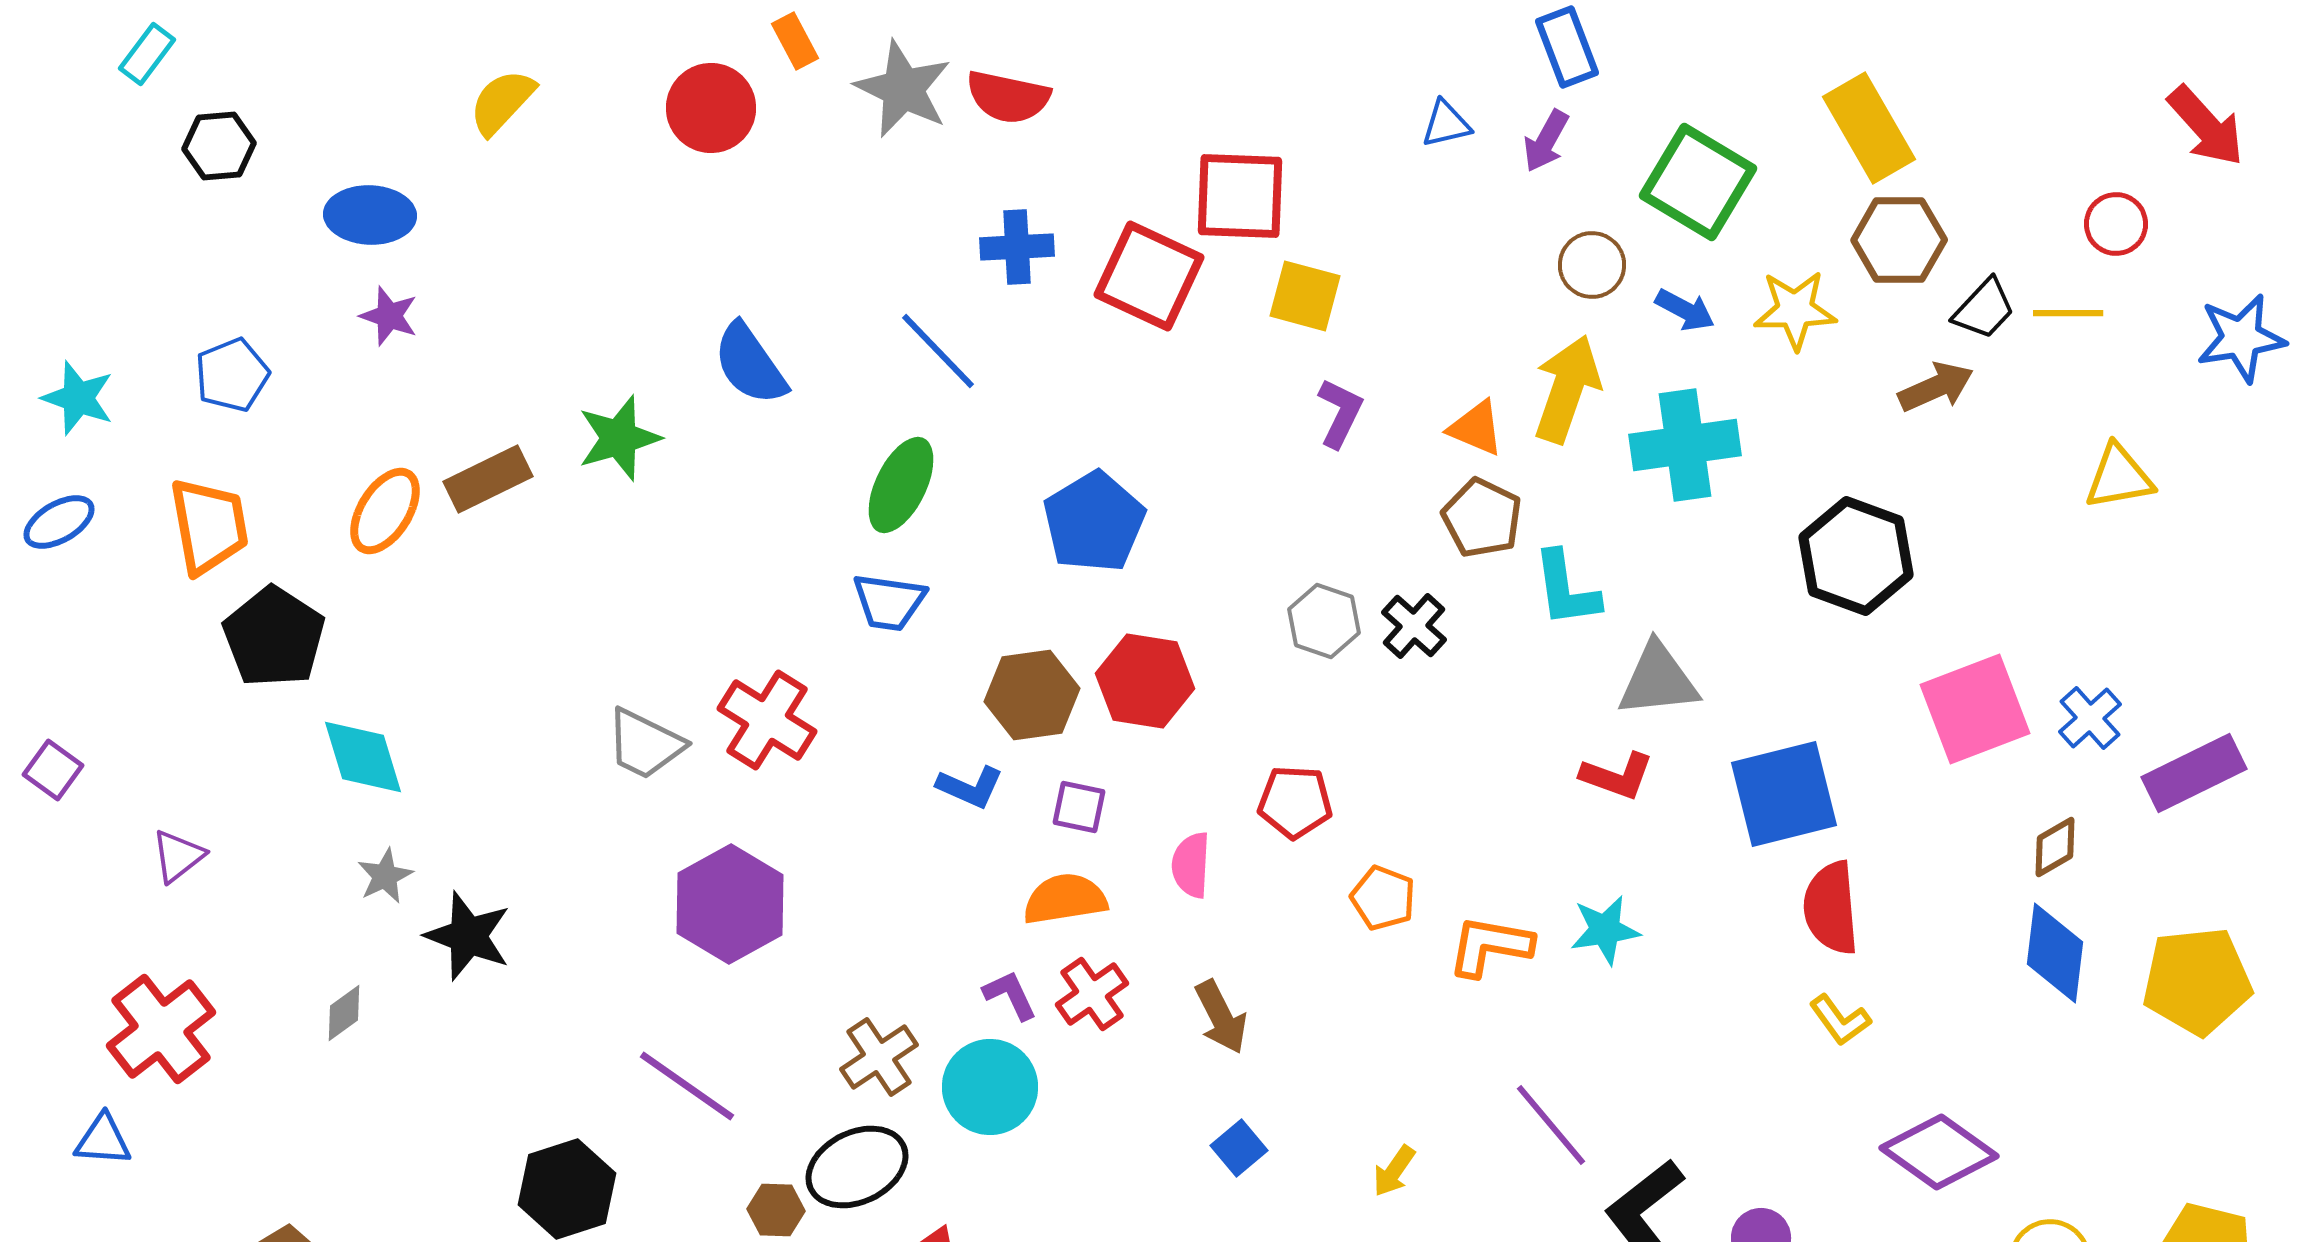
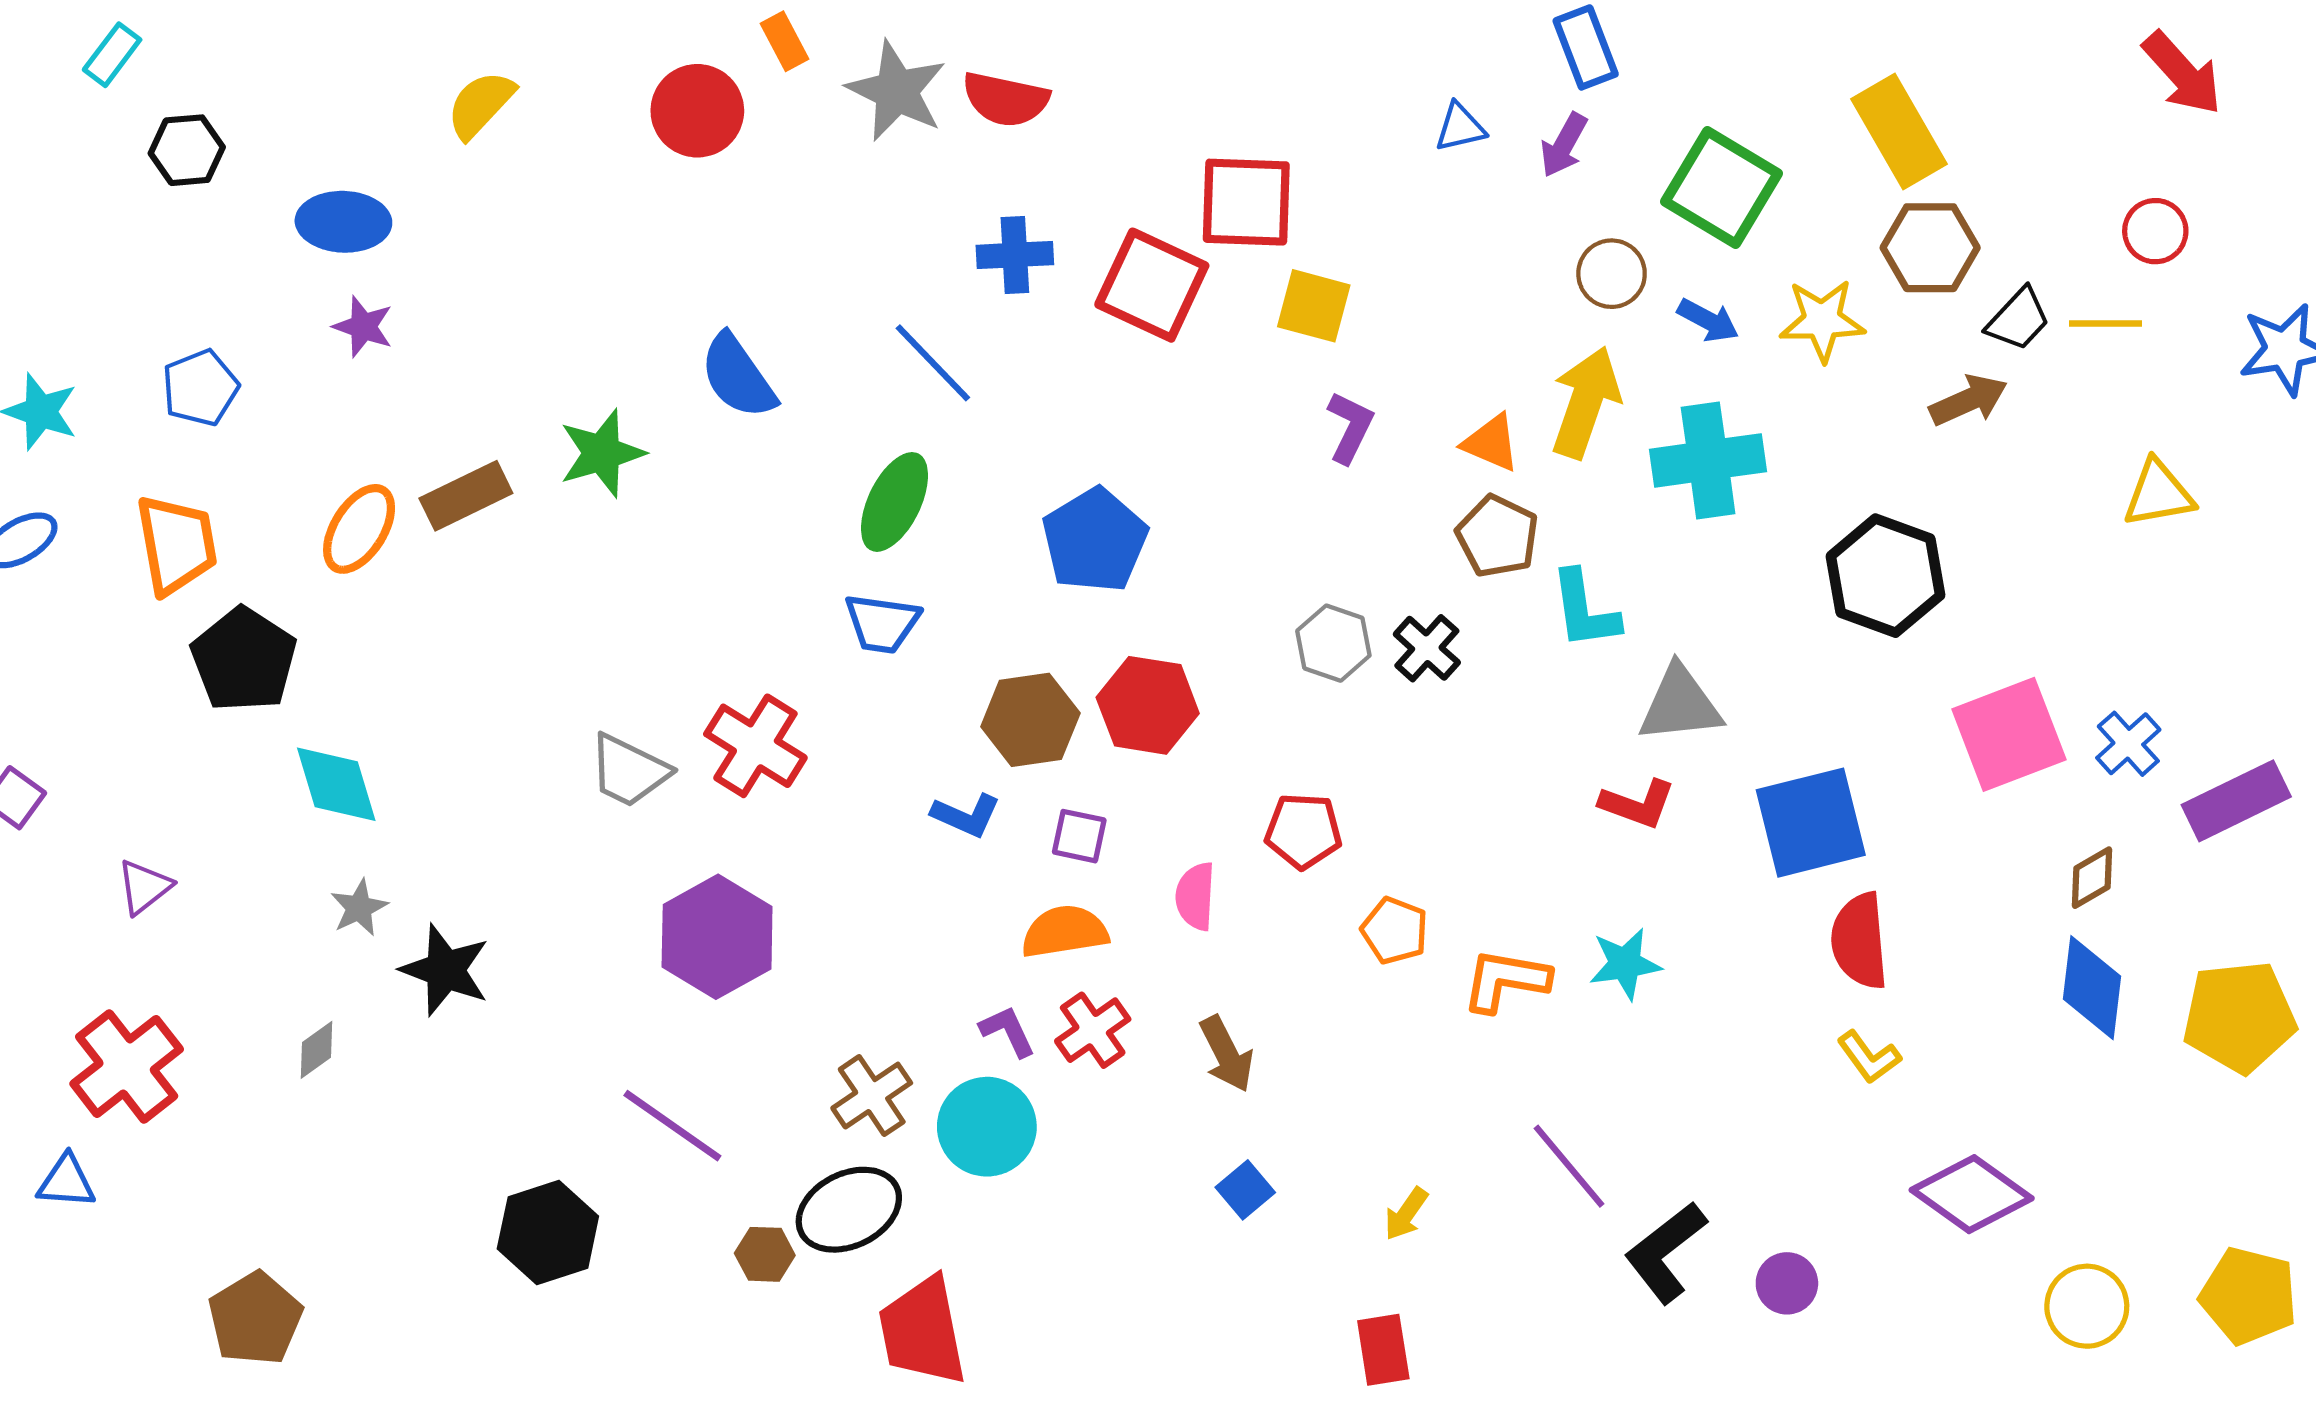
red arrow: (2206, 126) -> (2182, 73), moved

